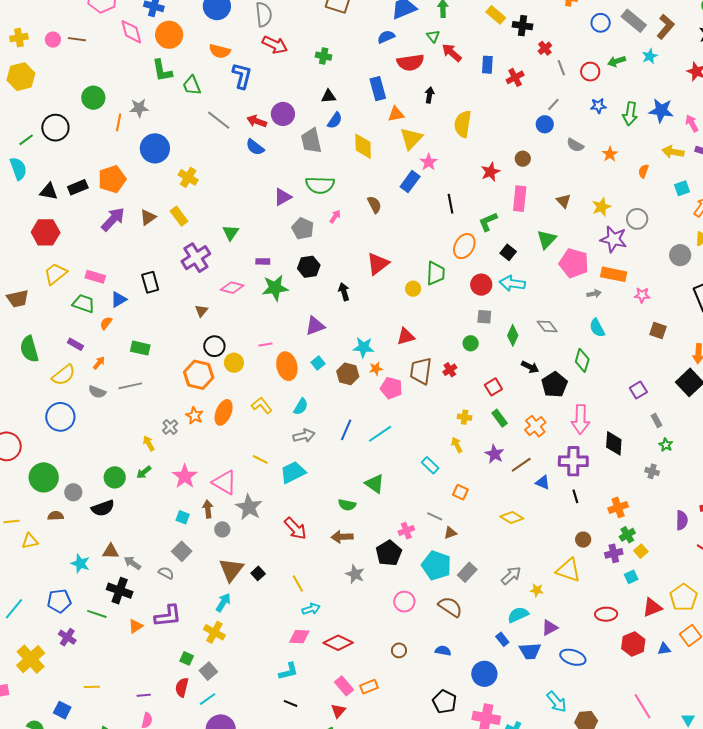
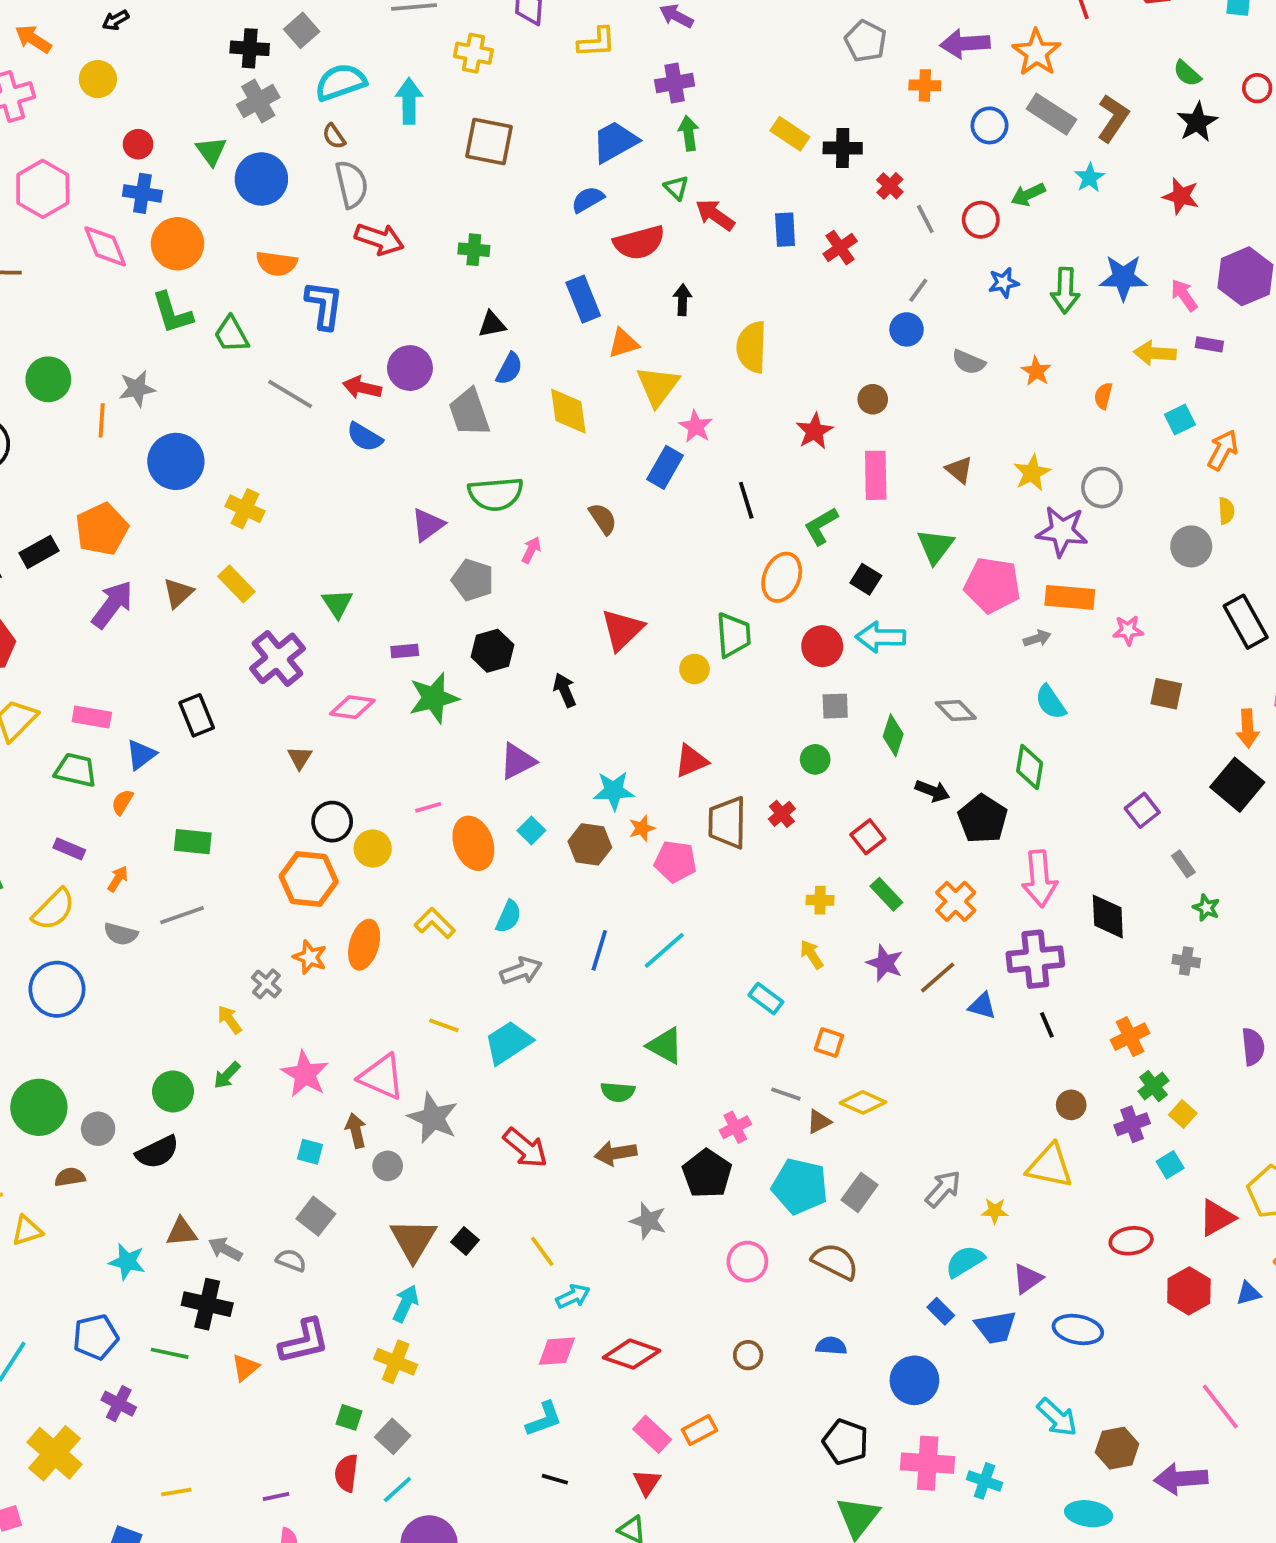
yellow diamond: (512, 518) -> (863, 1102), moved

